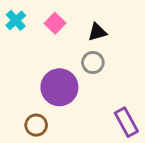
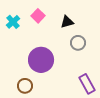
cyan cross: (16, 20) -> (13, 22), moved
gray circle: (93, 63) -> (78, 43), moved

